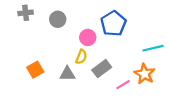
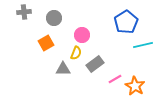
blue pentagon: (113, 24) -> (126, 22), moved
orange square: (35, 70) -> (46, 43), moved
orange star: (144, 74) -> (135, 86), moved

